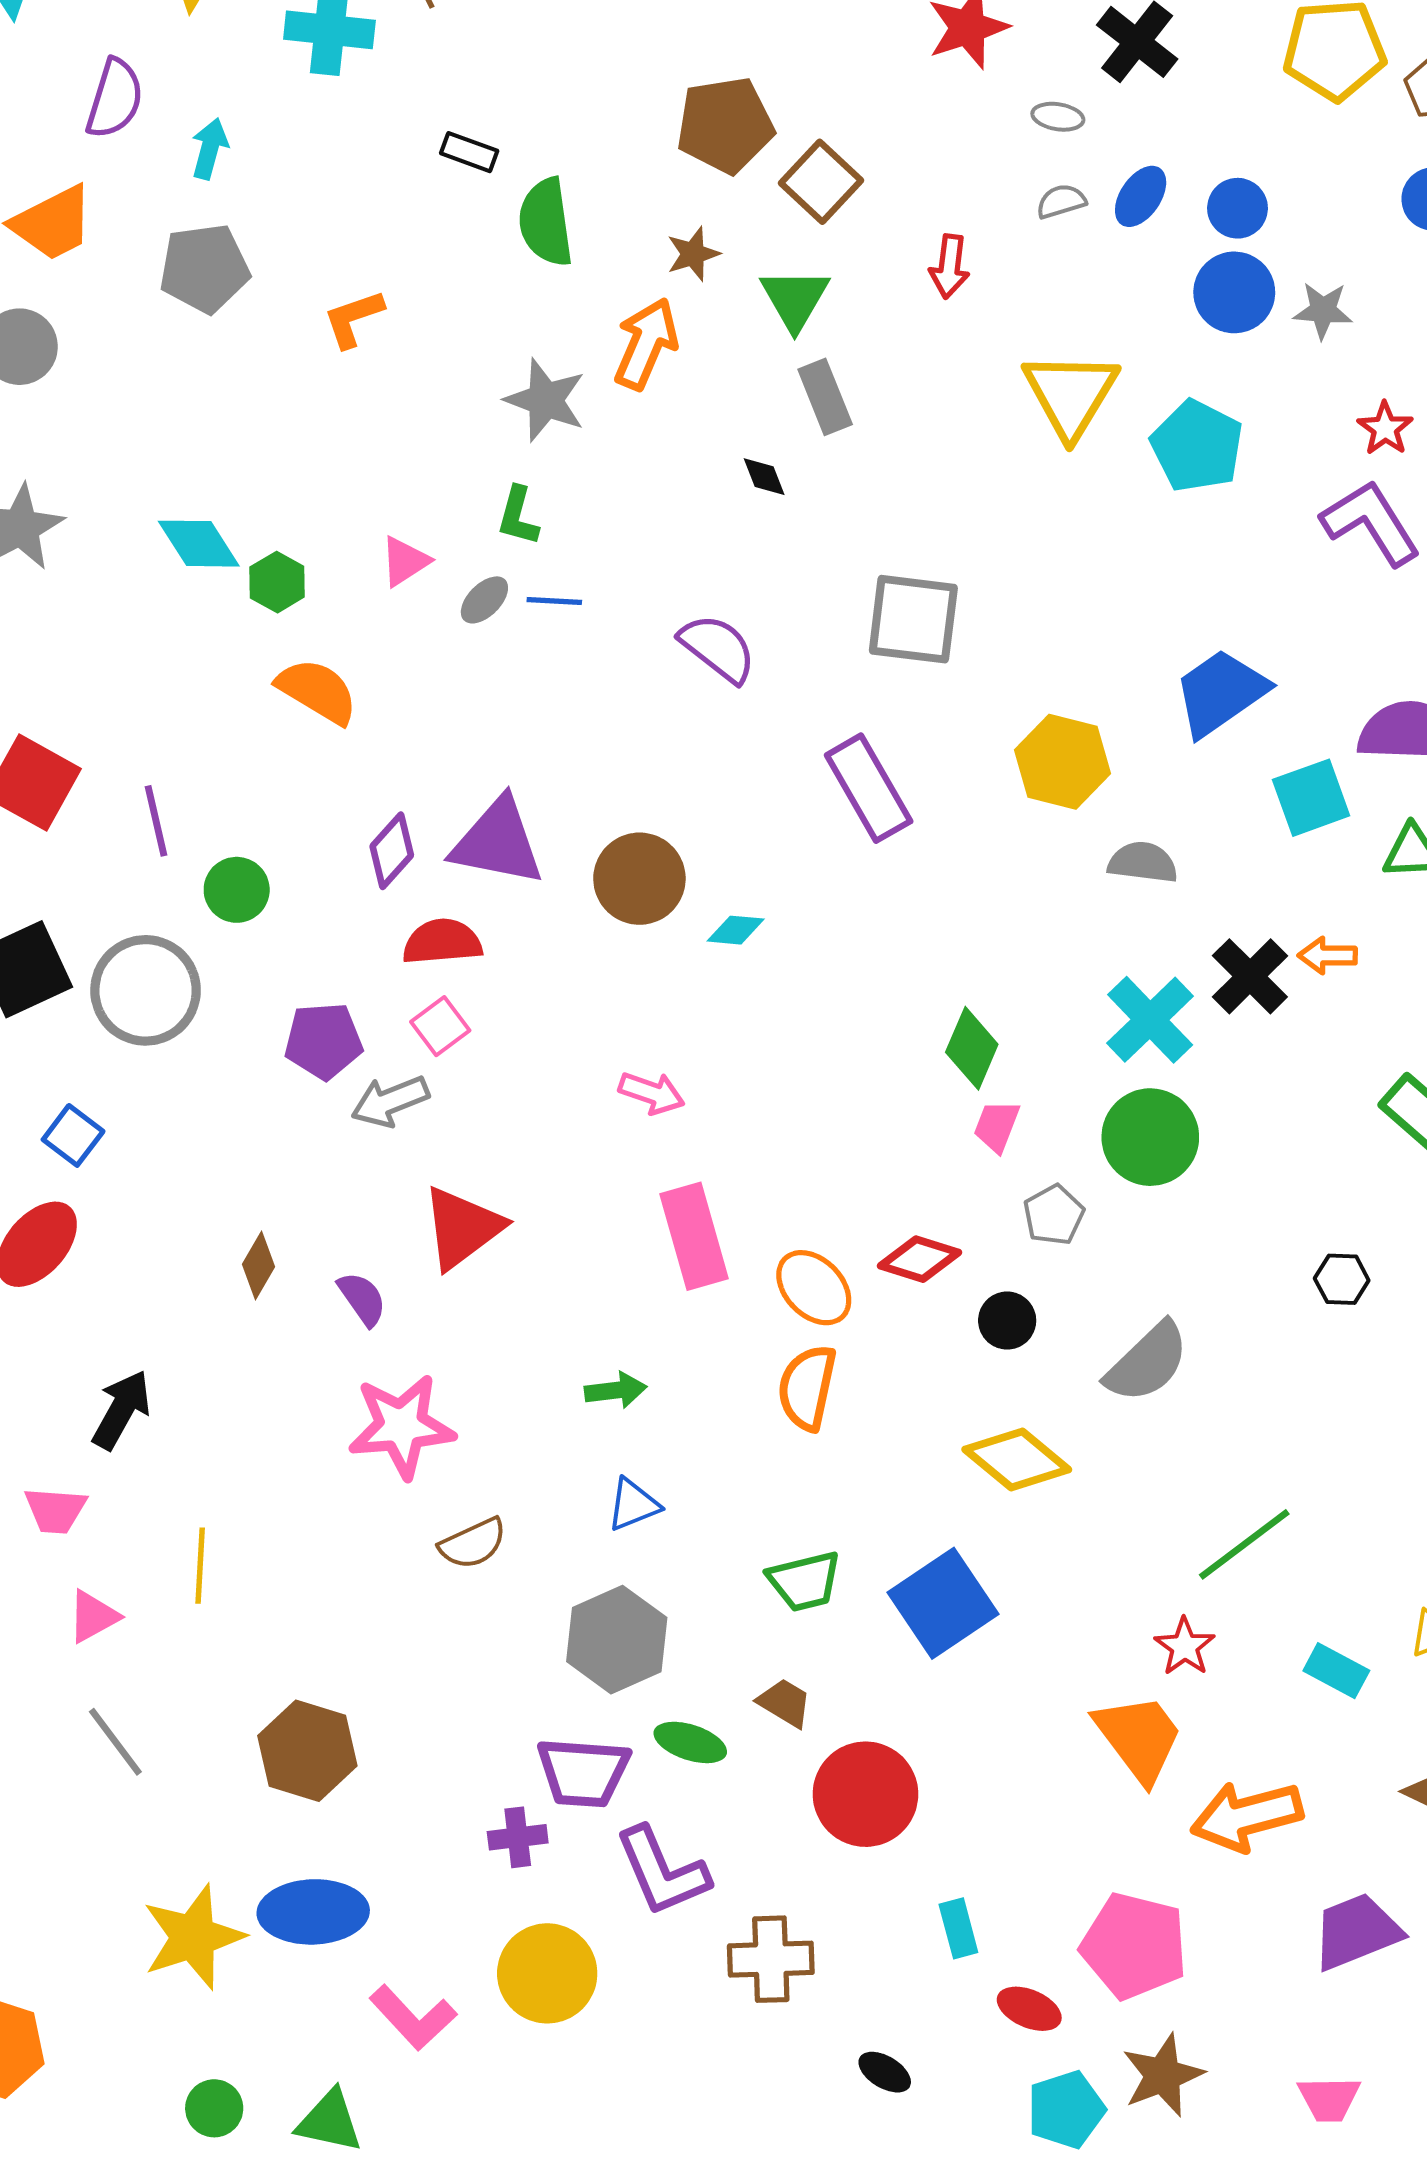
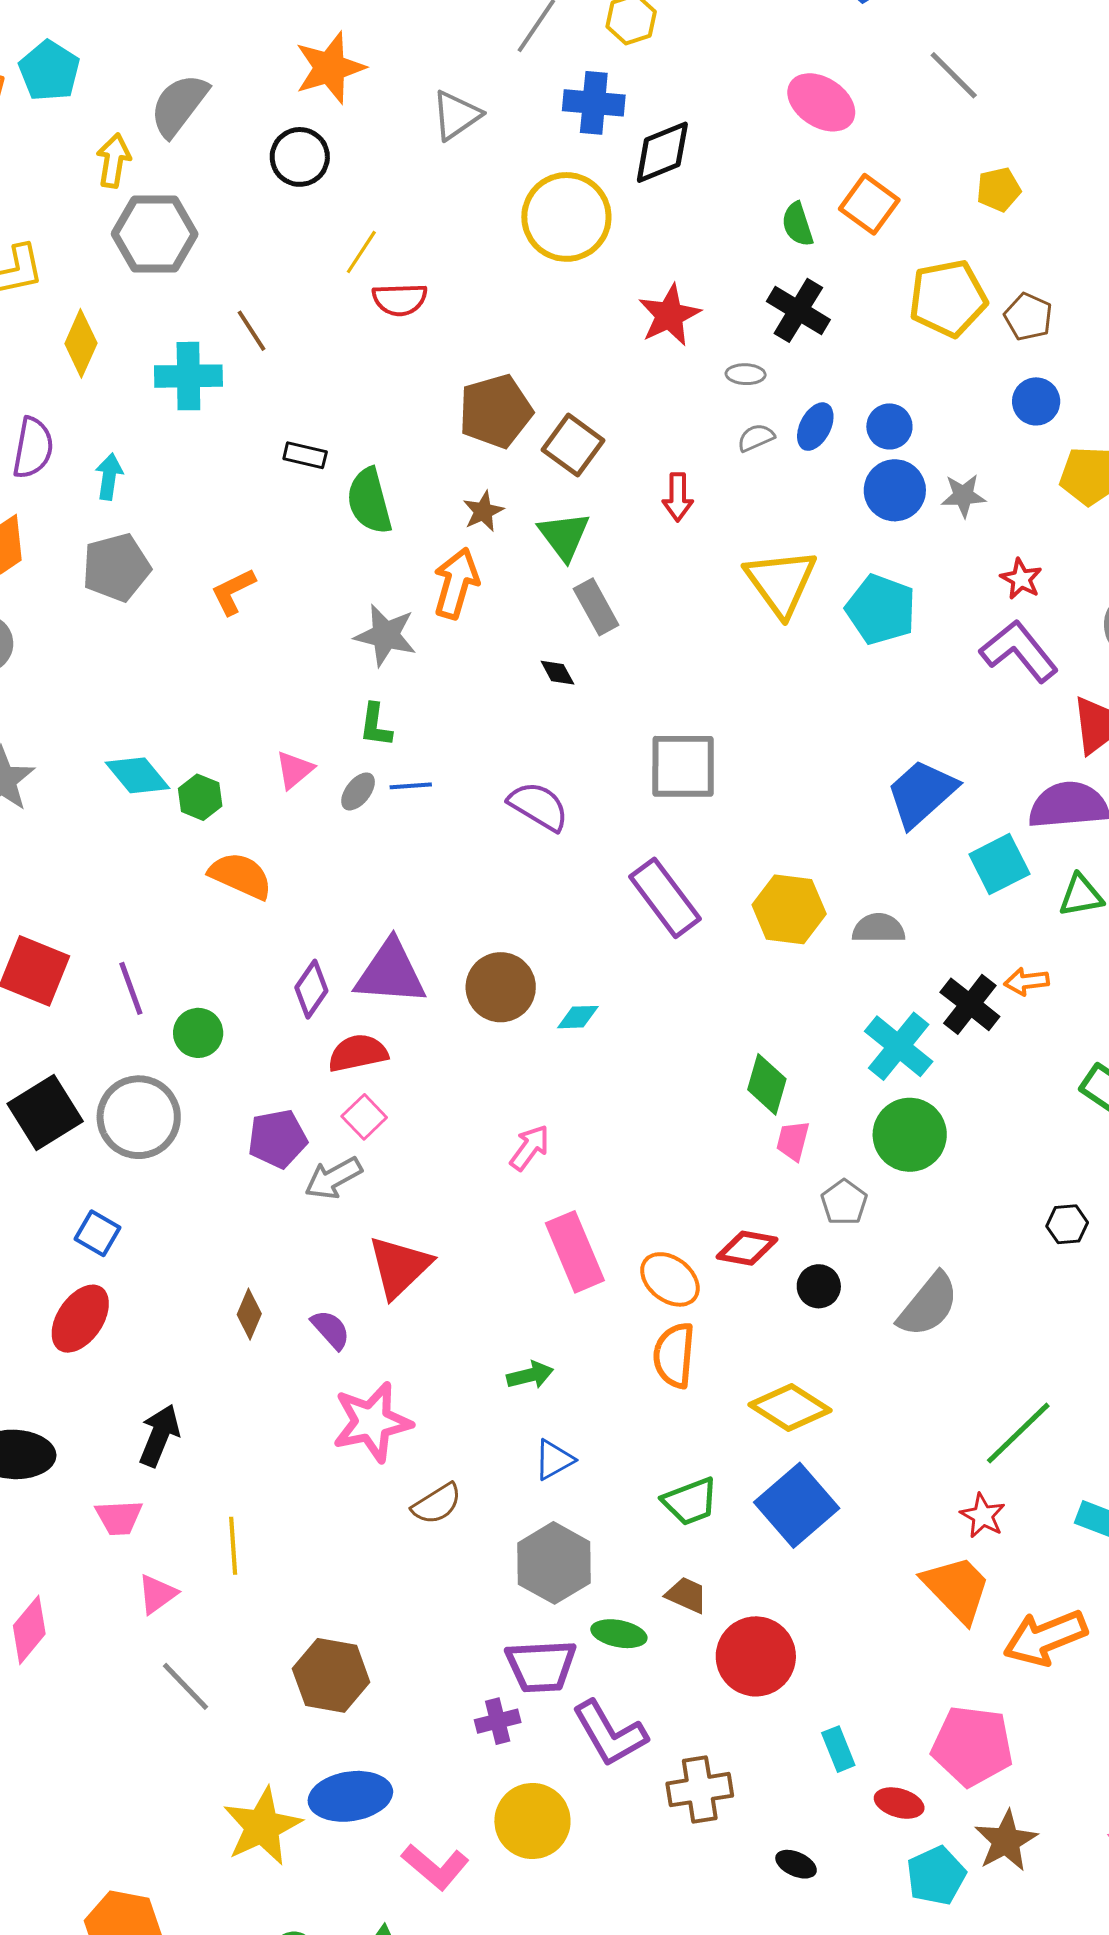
yellow hexagon: (1062, 762) -> (789, 909), moved
pink arrow: (652, 1093) -> (530, 1148), turned -66
yellow diamond: (1017, 1460) -> (790, 1408), moved

